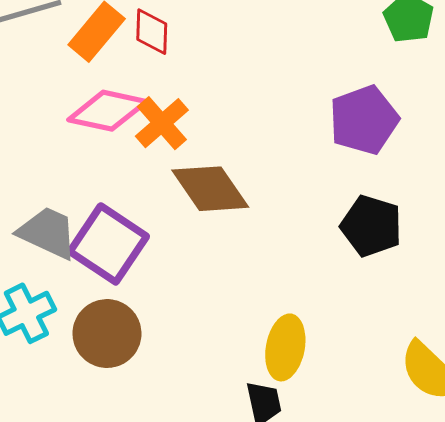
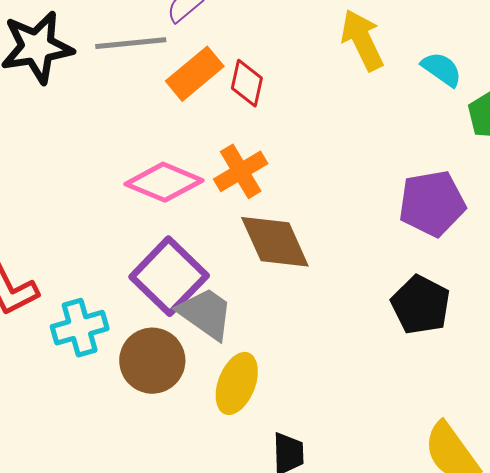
pink diamond: (108, 111) -> (164, 182), moved
gray trapezoid: (48, 233) -> (206, 314), moved
yellow ellipse: (285, 347) -> (237, 383), moved

